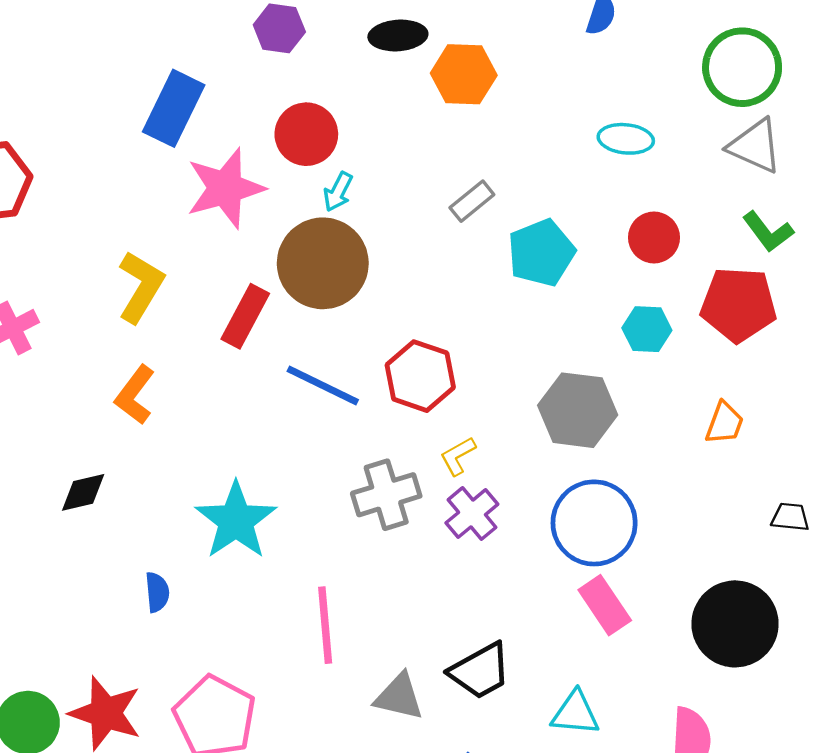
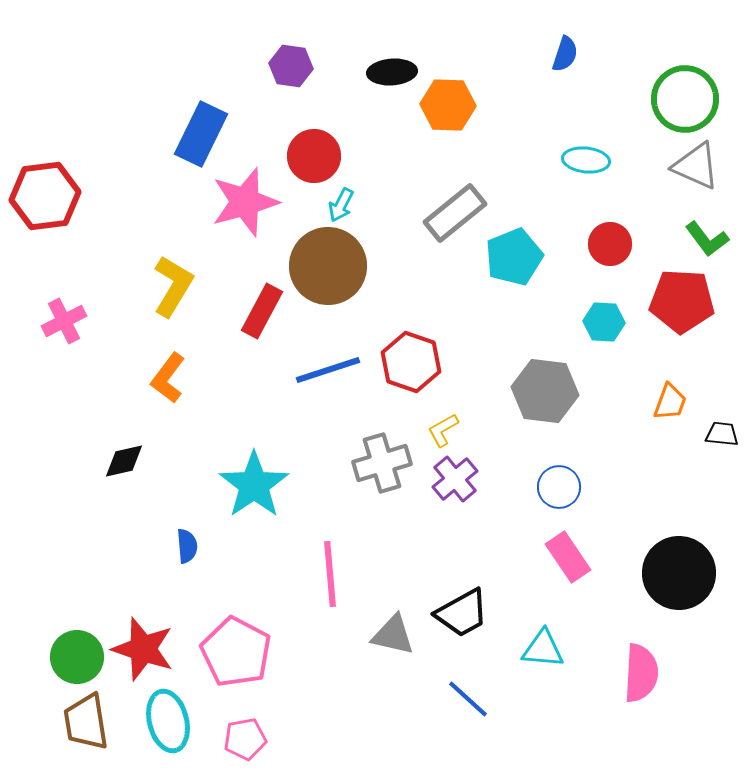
gray rectangle: (472, 201) -> (455, 213), size x1.6
blue line: (323, 385) -> (328, 370), turned -44
black trapezoid: (790, 517) -> (722, 434), moved
blue circle: (594, 523) -> (559, 487), size x0.6

